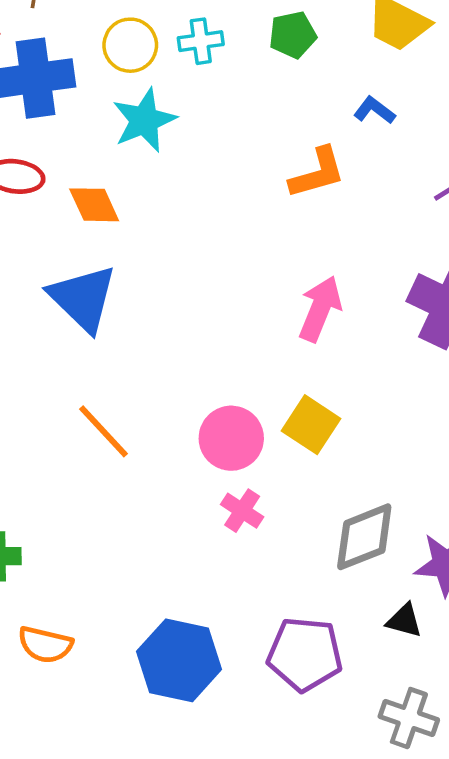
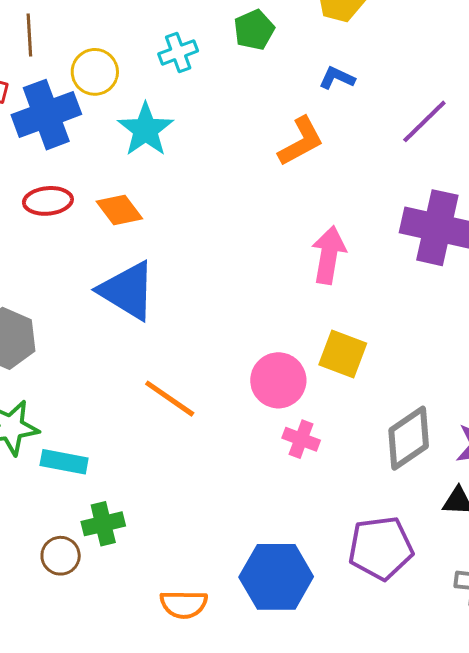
yellow circle: (130, 45) -> (95, 72), moved
orange semicircle: (45, 645) -> (184, 604), moved

